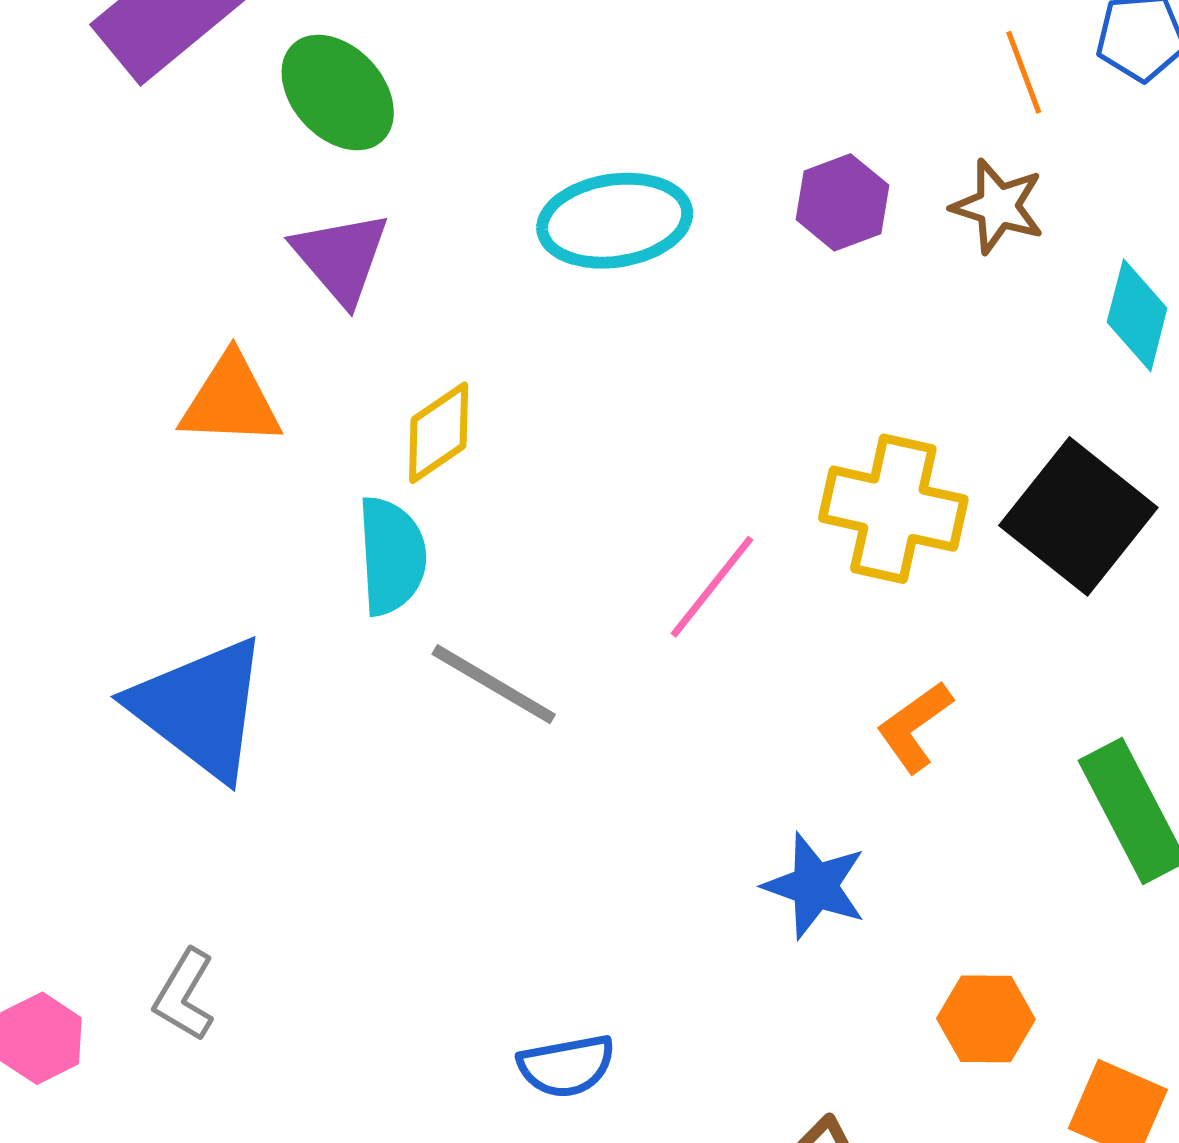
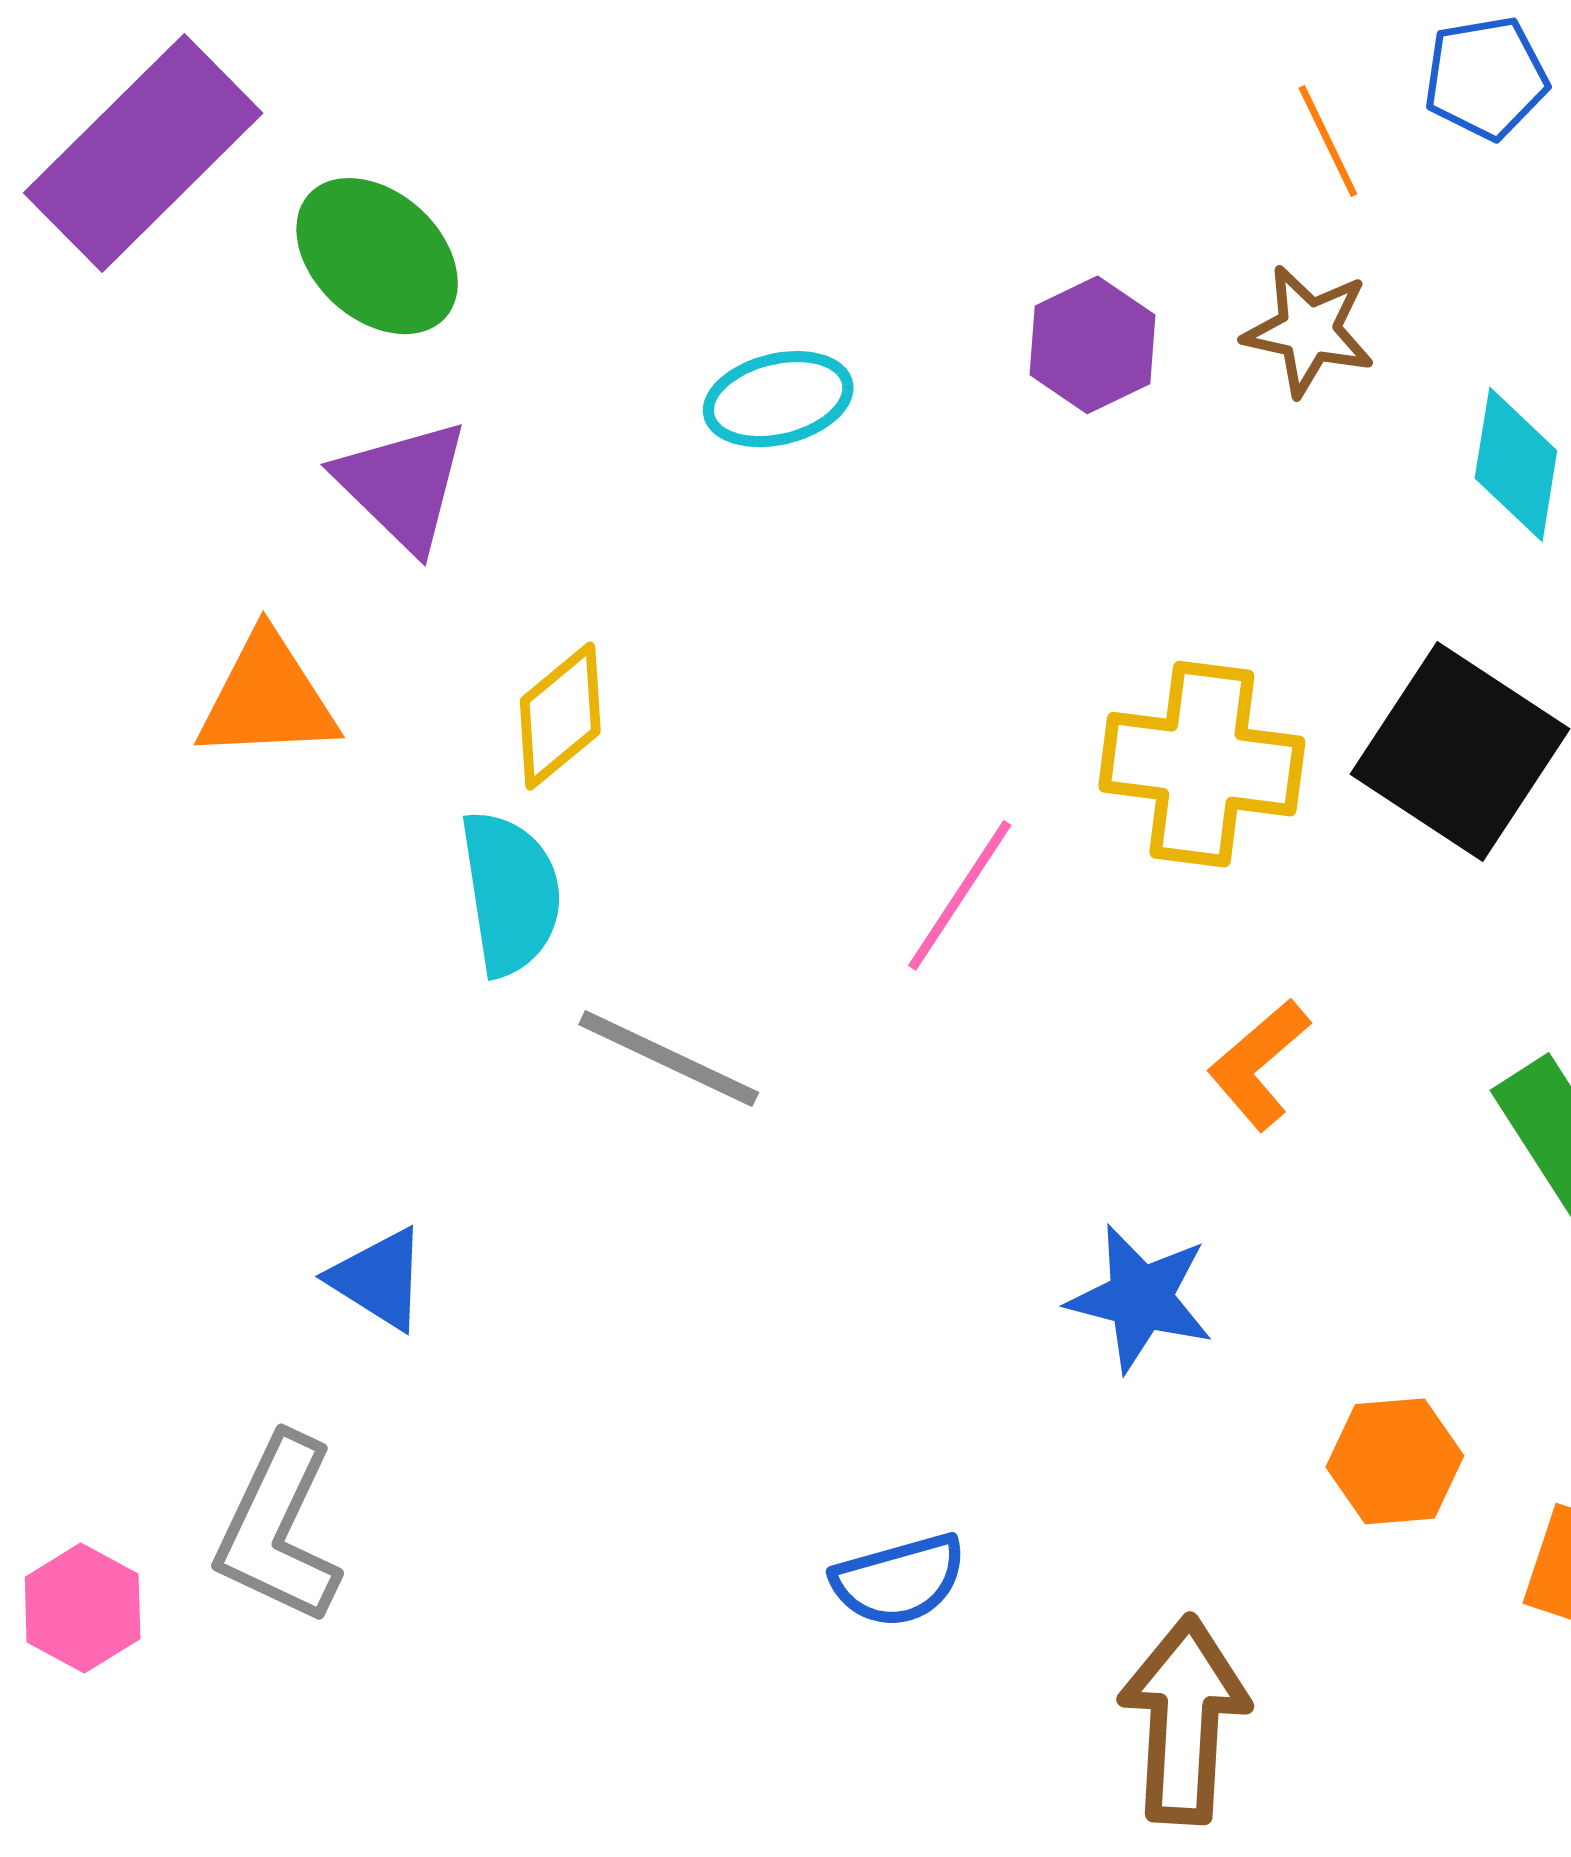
cyan ellipse: (615, 221) -> (778, 399), size x0.7
blue triangle: (200, 708) -> (379, 1279), moved, size x0.5
gray L-shape: (184, 995) -> (278, 1529), size x1.5
blue semicircle: (566, 1066) -> (899, 1580), moved

